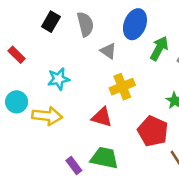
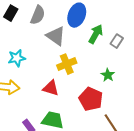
gray semicircle: (85, 24) -> (38, 15), turned 36
gray triangle: (108, 51) -> (56, 36), size x1.5

